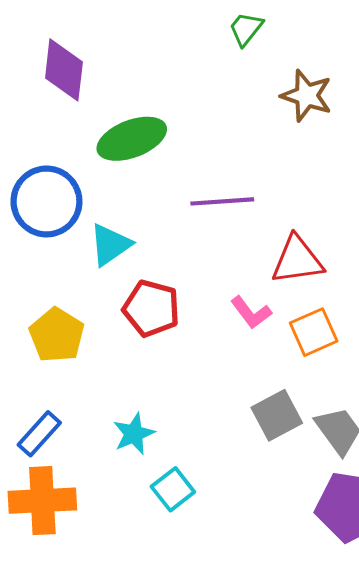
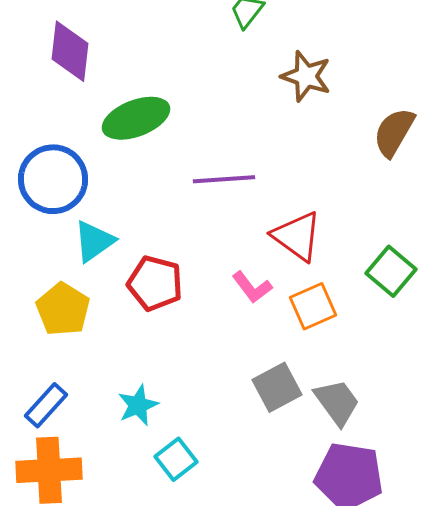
cyan triangle: (110, 245) -> (94, 241), moved
red triangle: (297, 260) -> (297, 236), turned 44

